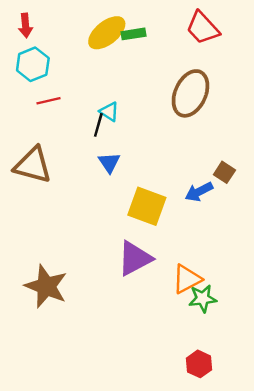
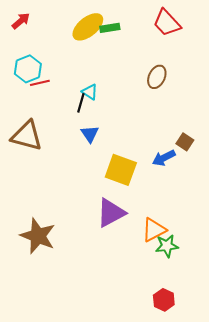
red arrow: (25, 25) -> (21, 21), turned -126
cyan hexagon: (33, 64) -> (28, 69), moved
brown ellipse: (190, 93) -> (157, 77), size x0.6

